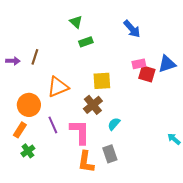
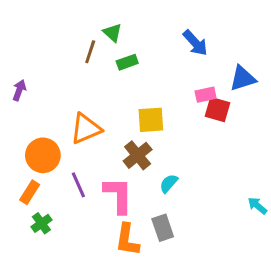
brown line: (35, 57) -> (90, 52), moved
purple arrow: (13, 61) -> (19, 90), turned -72
blue triangle: (167, 64) -> (243, 78), moved

